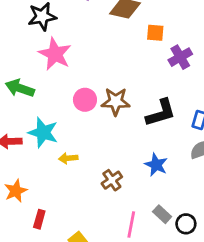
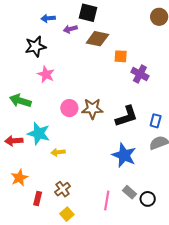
pink star: (55, 54) -> (46, 74), size x0.7
purple cross: (180, 57) -> (140, 74), turned -30
blue star: (156, 165) -> (124, 155), size x1.4
brown cross: (112, 180) -> (63, 189), moved

